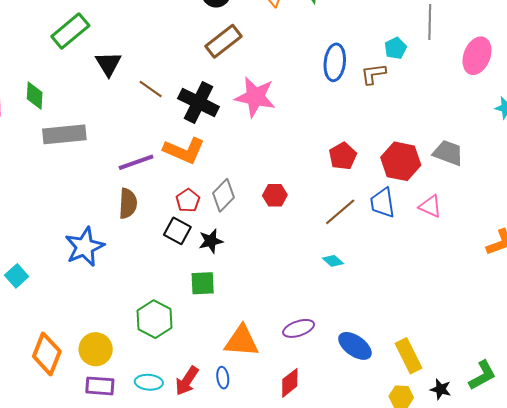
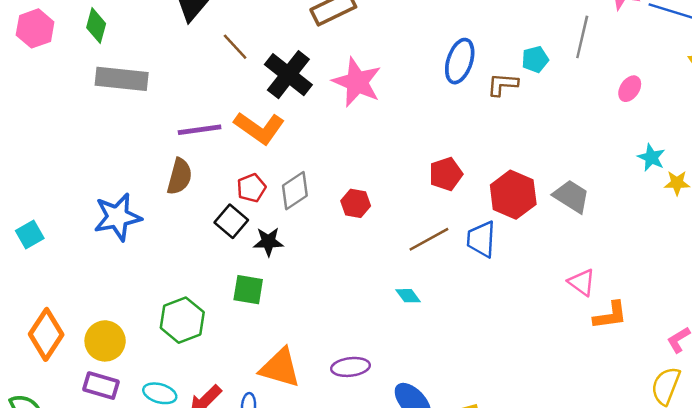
pink ellipse: (477, 56) -> (630, 89), size x0.6
pink triangle: (430, 206) -> (582, 282), moved

